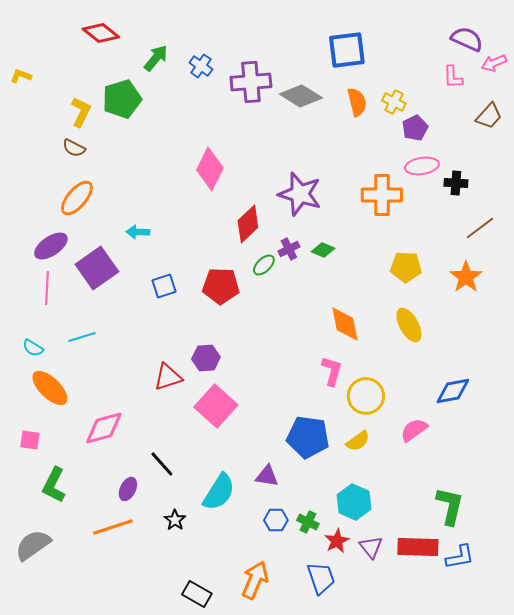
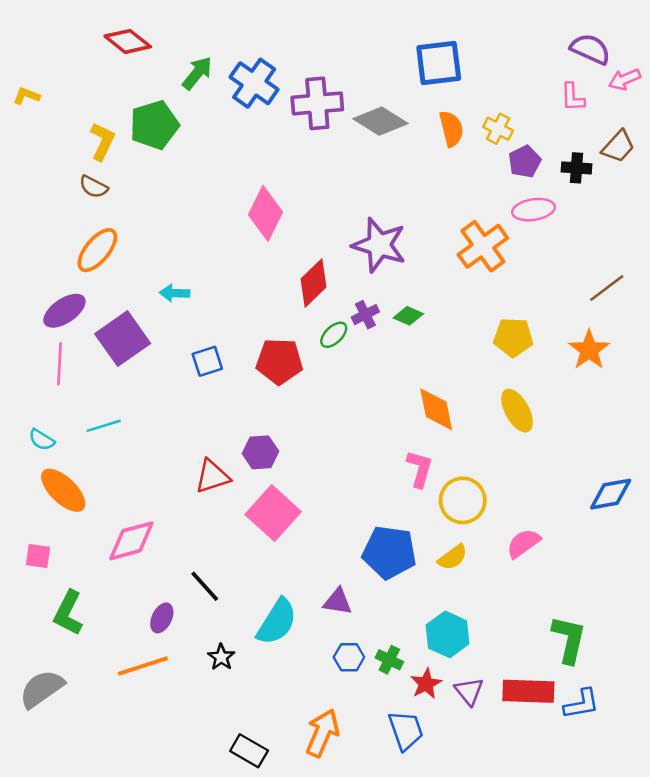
blue cross: (201, 66) -> (254, 83), size x1.6
black cross: (456, 183) -> (576, 168), moved
orange cross: (382, 195) -> (483, 246), turned -36
blue diamond: (453, 391) -> (611, 494), moved

